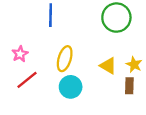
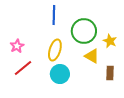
blue line: (51, 15) -> (54, 15), moved
green circle: (116, 18) -> (84, 31), moved
yellow star: (134, 65) -> (110, 41), moved

